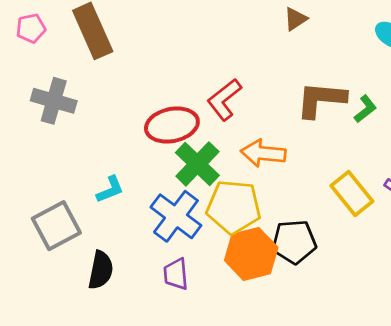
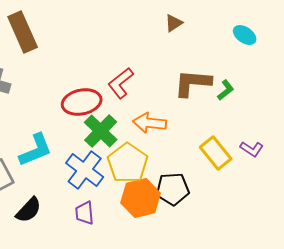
cyan L-shape: (110, 189) -> (36, 150), size x1.6
yellow pentagon: (234, 207) -> (128, 163), turned 30
black semicircle: (101, 270) -> (29, 210), turned 32

